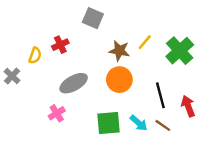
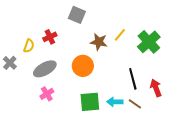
orange circle: (119, 80) -> (83, 66), moved
gray ellipse: (74, 83) -> (45, 69), moved
cyan arrow: (139, 123) -> (115, 102), turned 140

